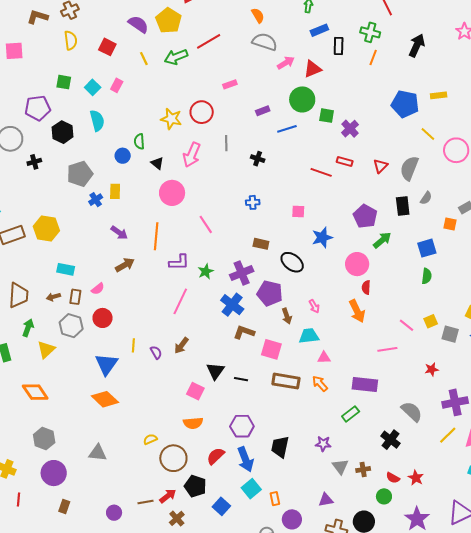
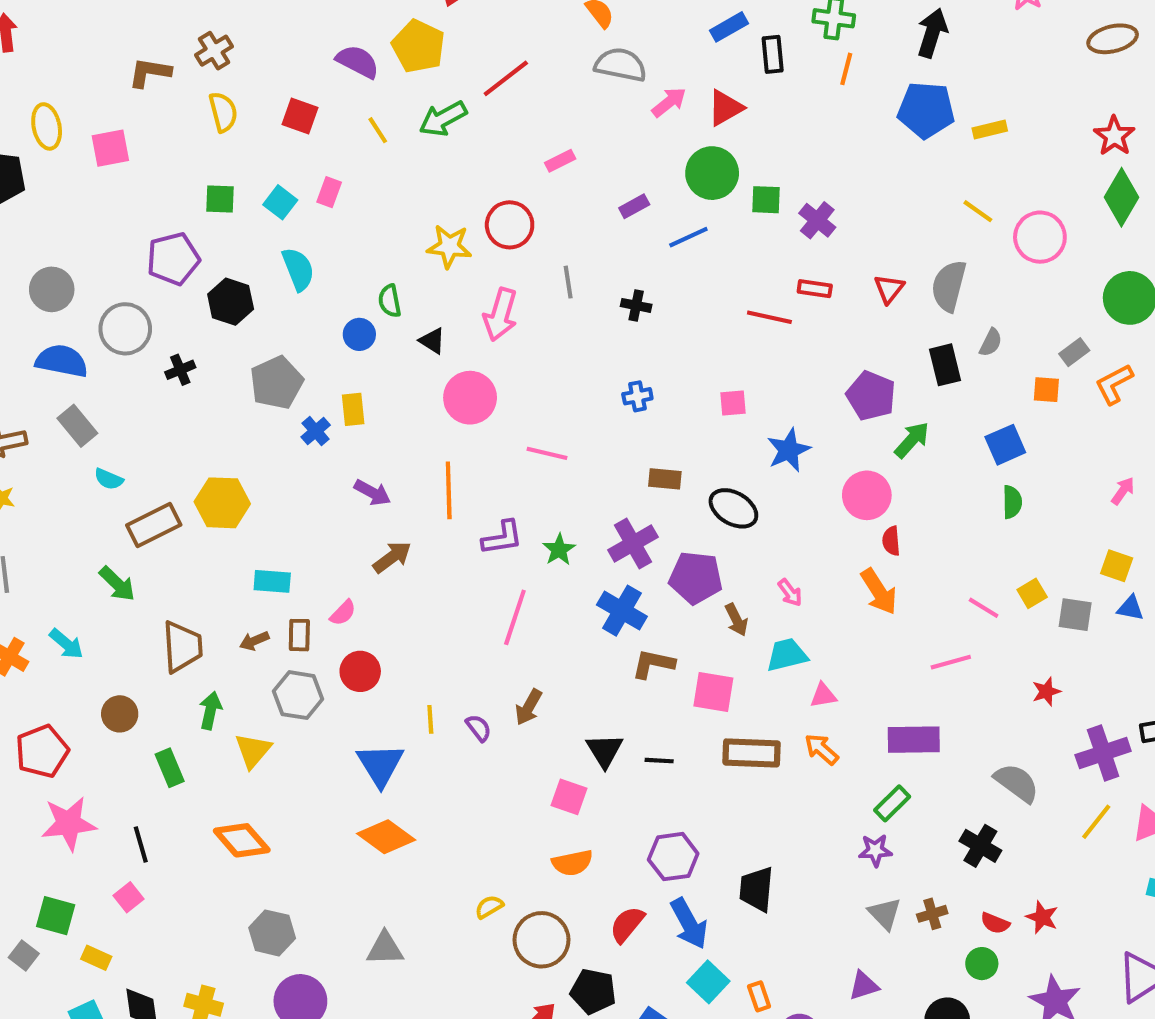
blue pentagon: (405, 104) -> (926, 110), moved
pink line: (206, 224) -> (547, 453), turned -36
purple star: (323, 444) -> (875, 850), moved

